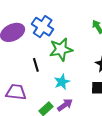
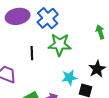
cyan star: (62, 82) -> (69, 78), moved

